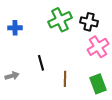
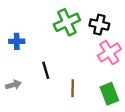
blue cross: (15, 28) -> (17, 41), moved

